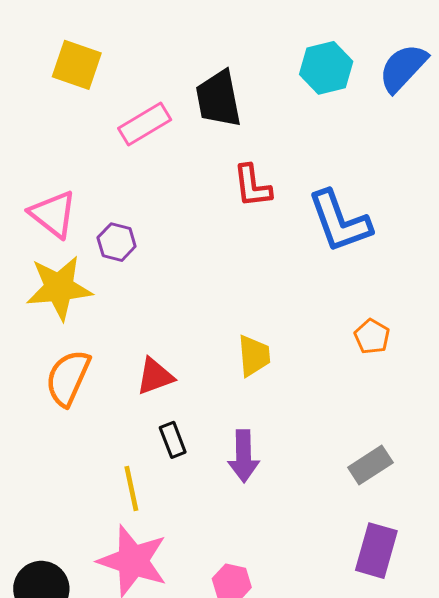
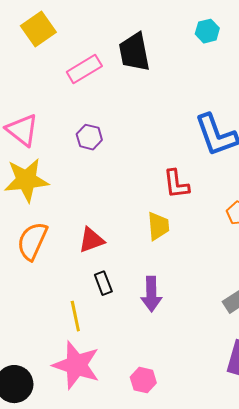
yellow square: (77, 65) -> (38, 29), turned 36
cyan hexagon: (326, 68) -> (207, 31), size x0.7
red L-shape: (252, 186) -> (176, 184), moved
purple hexagon: (117, 242) -> (89, 137), moved

